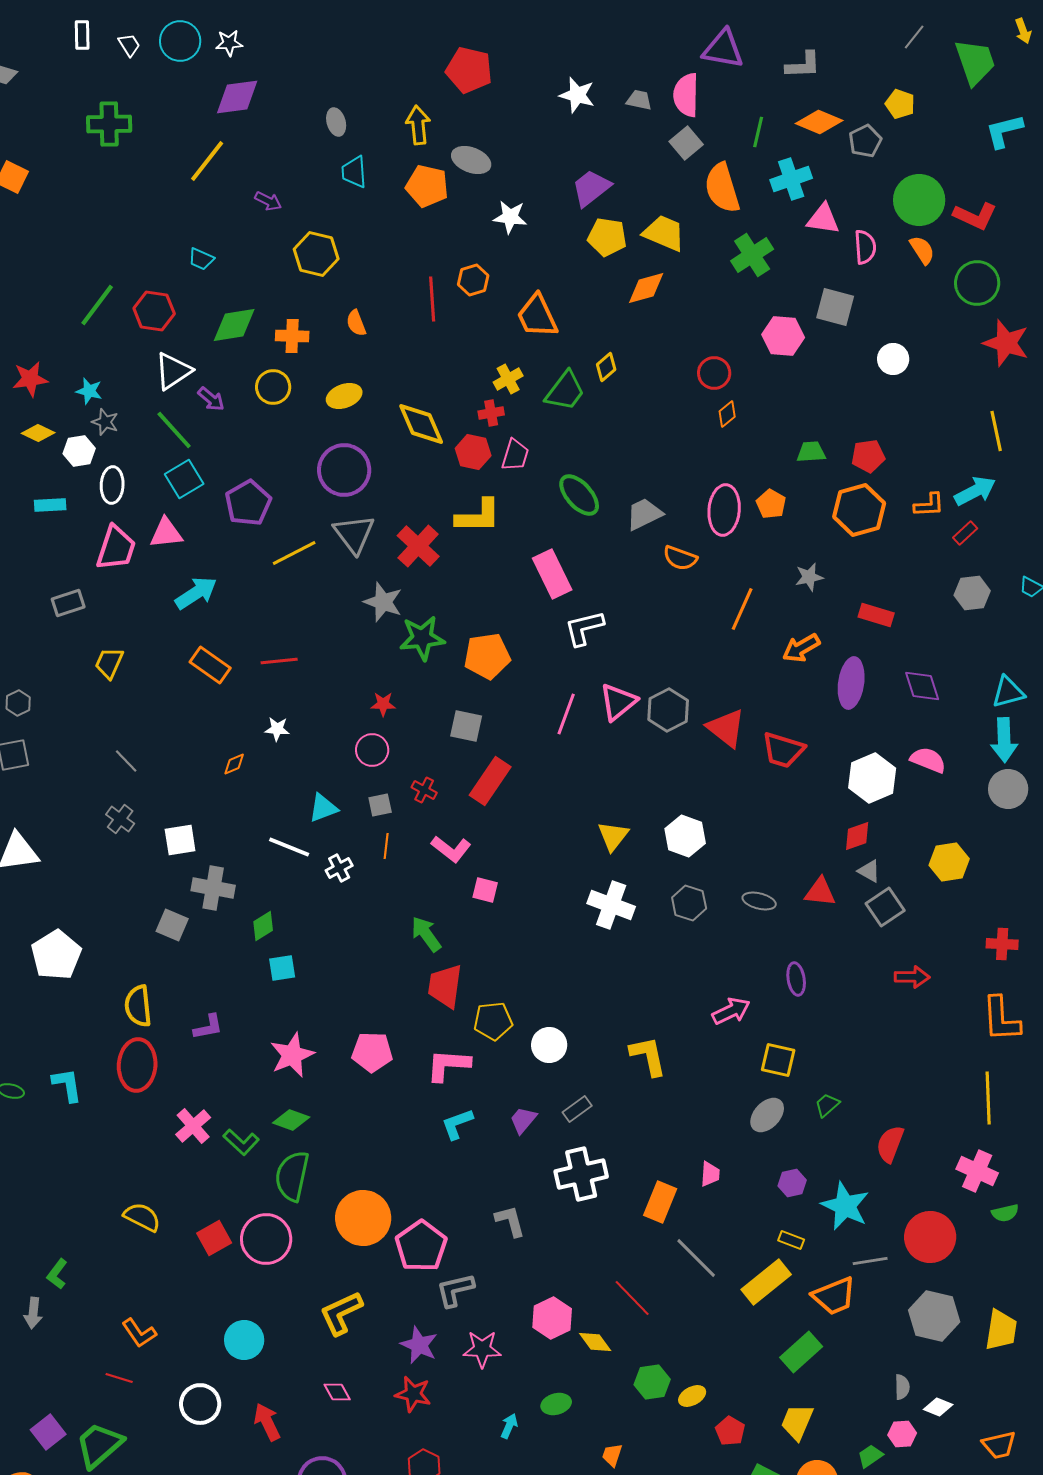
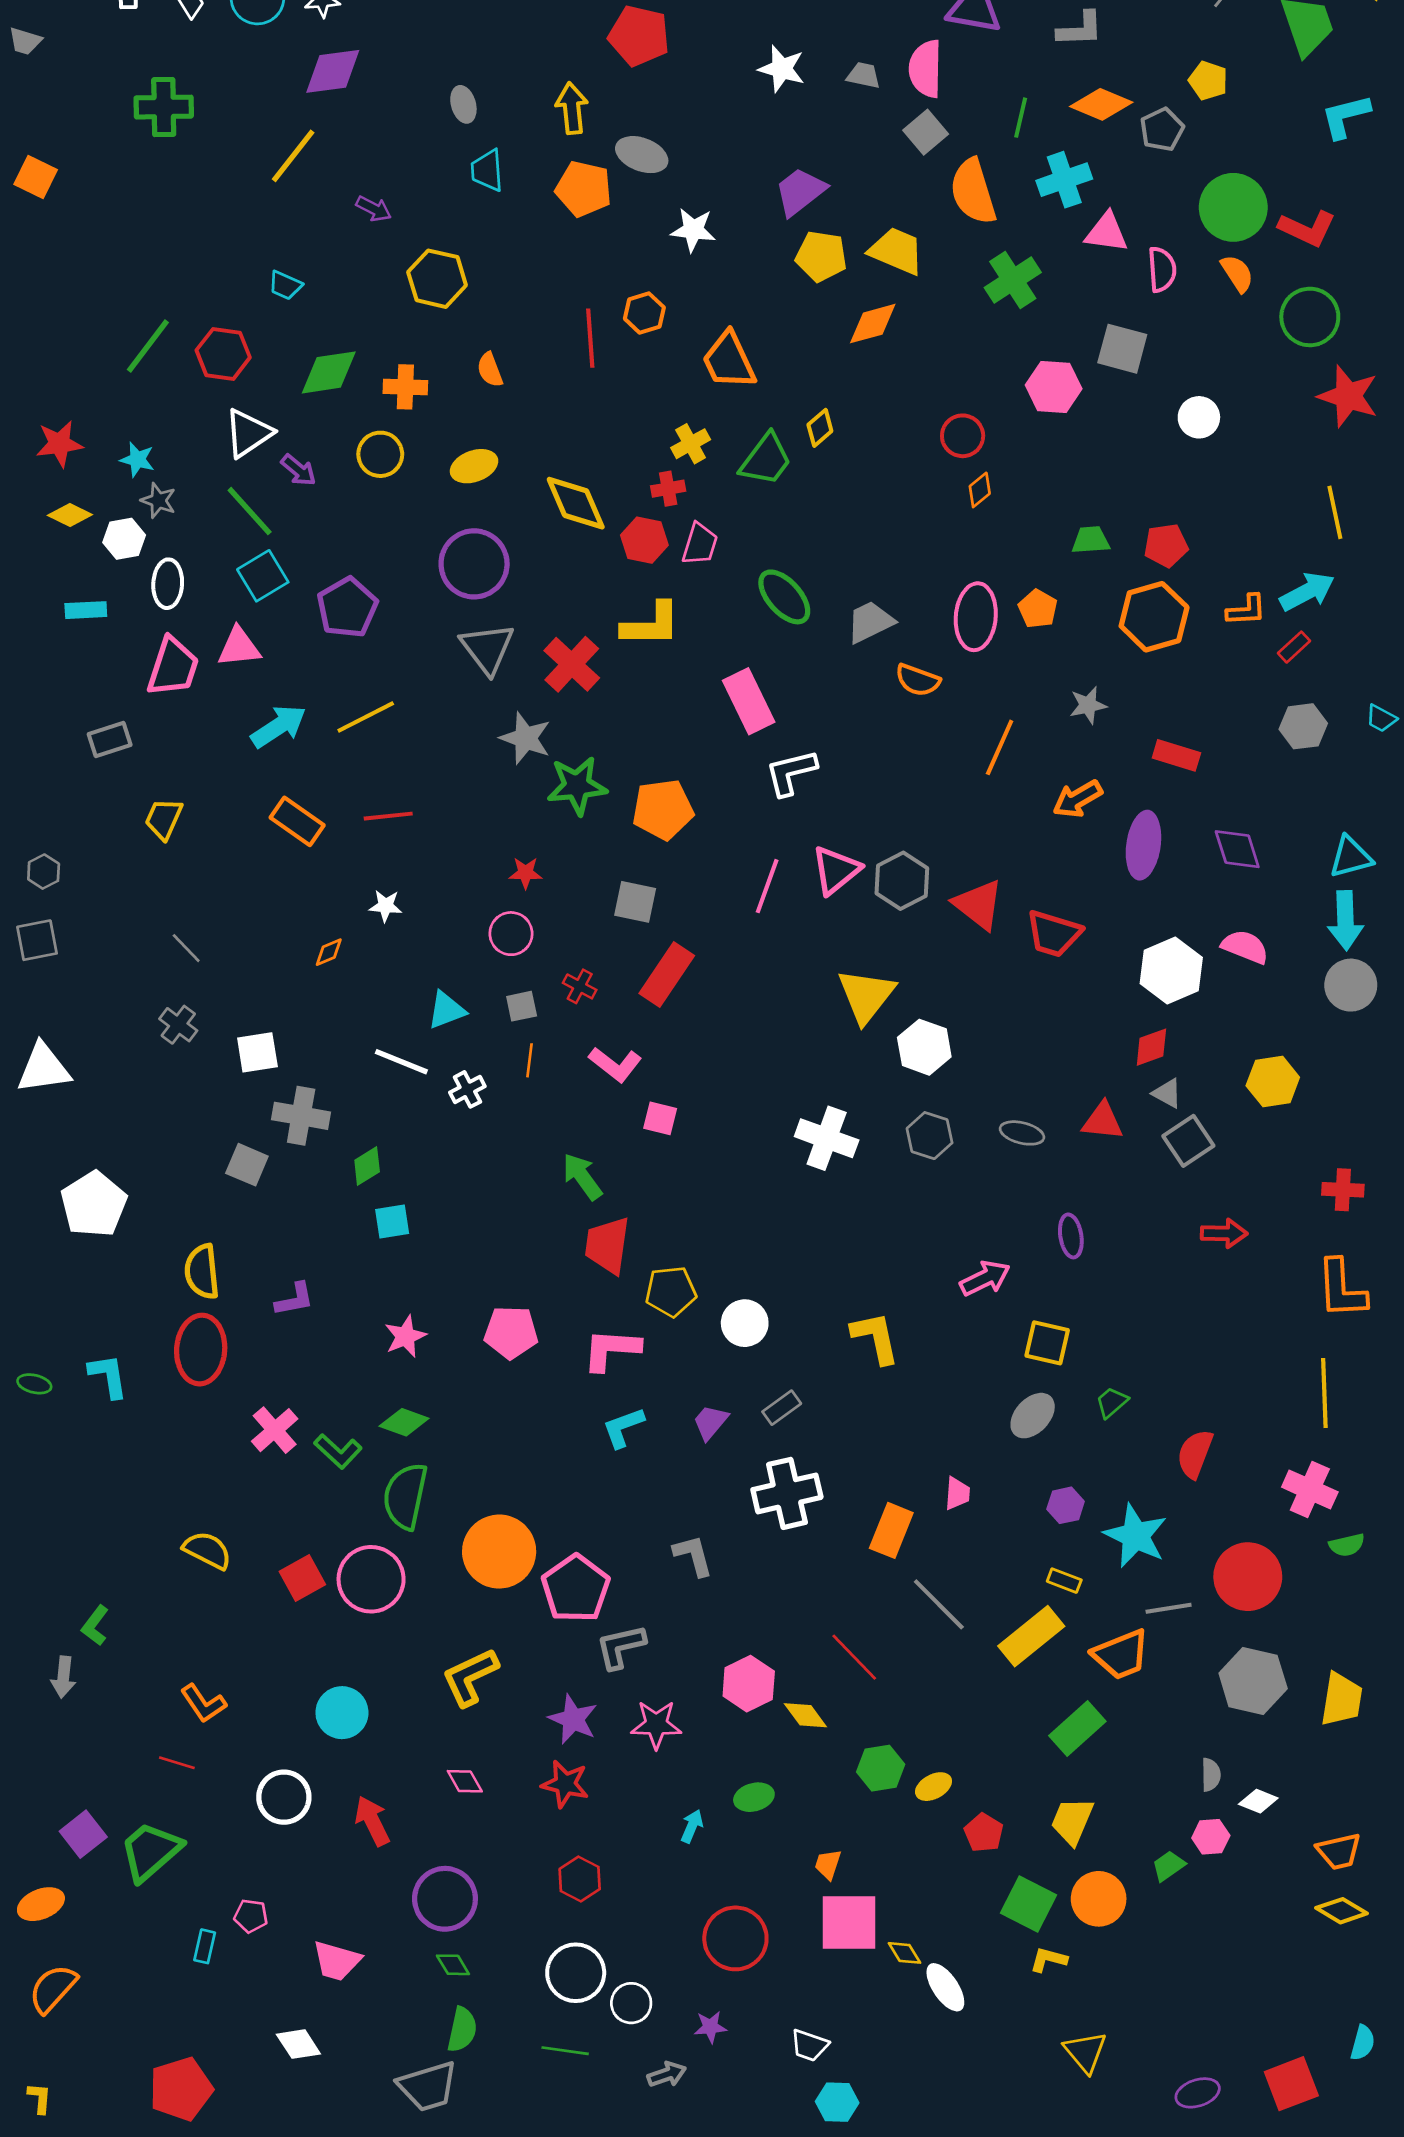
yellow line: (294, 553) -> (366, 717), moved
yellow triangle: (613, 836) -> (866, 996), moved, size x1.4
pink star: (292, 1055) -> (405, 1336), size x0.7

